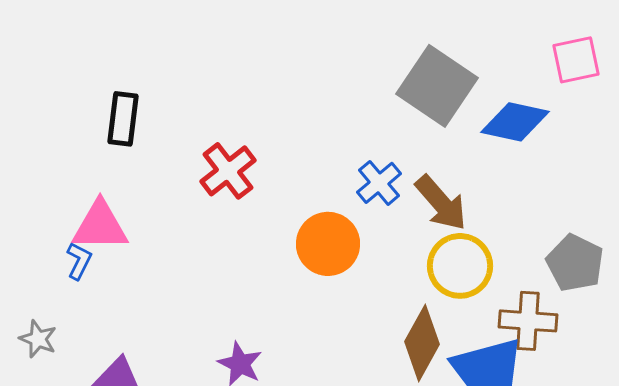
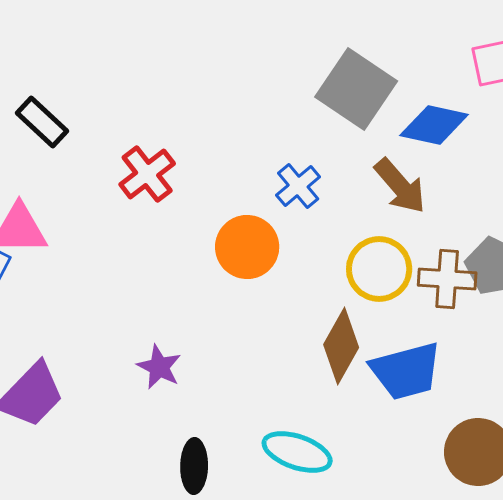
black rectangle: (123, 119) -> (42, 122), turned -54
brown arrow: (441, 203) -> (400, 186), moved
brown cross: (528, 321) -> (447, 279), moved

